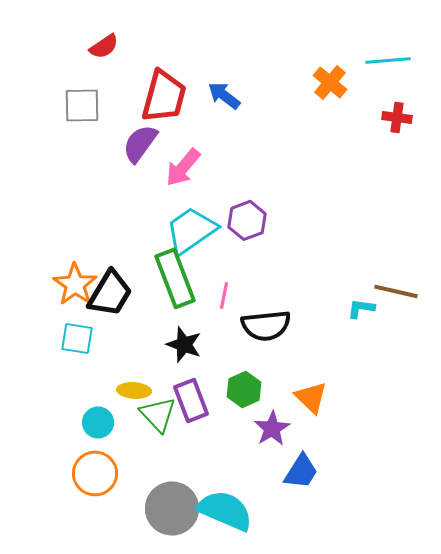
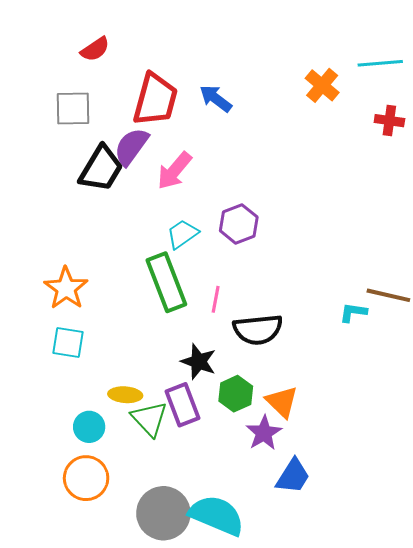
cyan trapezoid: (191, 230) -> (182, 234), size x0.6
black trapezoid: (110, 293) -> (101, 169), moved
black star: (184, 344) -> (199, 362), moved
orange triangle: (311, 397) -> (282, 402), moved

